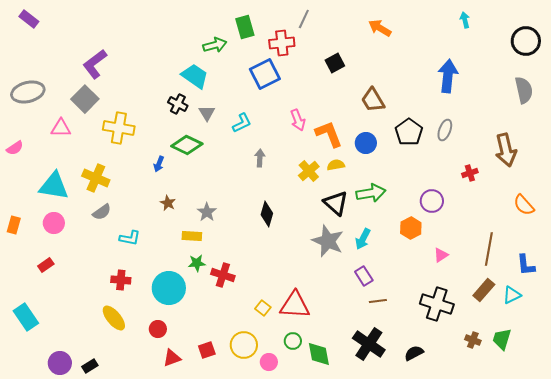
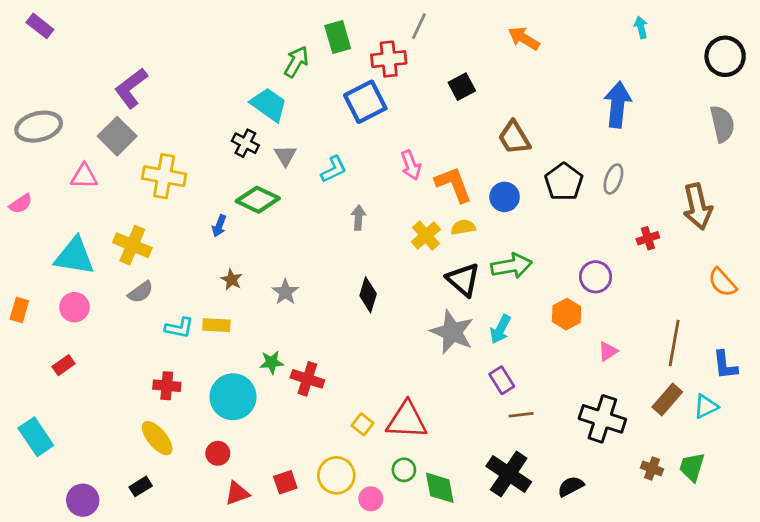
green arrow: (215, 45) -> (296, 62), turned -45
yellow rectangle: (192, 236) -> (216, 325), moved
black rectangle: (90, 366) -> (141, 486), moved

